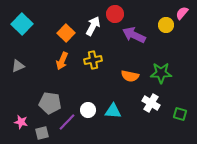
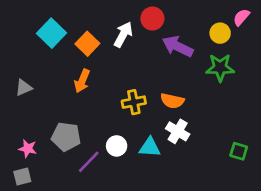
cyan square: (22, 24) -> (52, 33), moved
yellow cross: (93, 60) -> (134, 102), moved
green star: (161, 73) -> (220, 68), moved
white cross: (151, 103) -> (178, 131), moved
pink star: (21, 122) -> (28, 149), moved
gray square: (42, 133) -> (22, 176), moved

